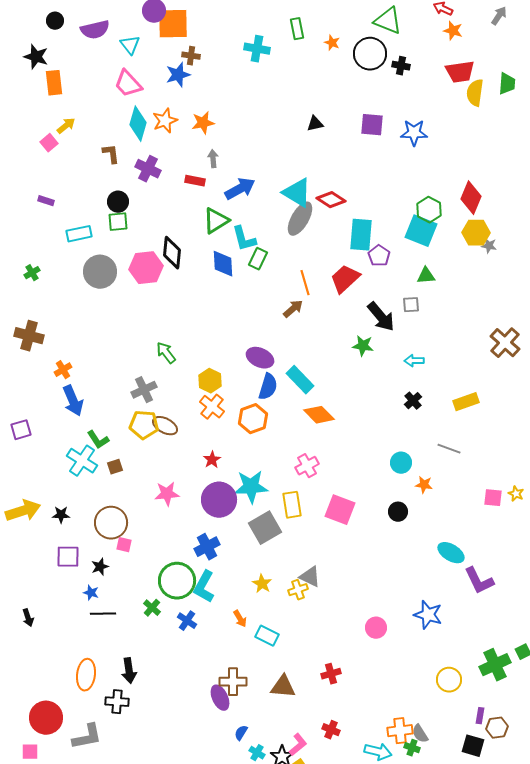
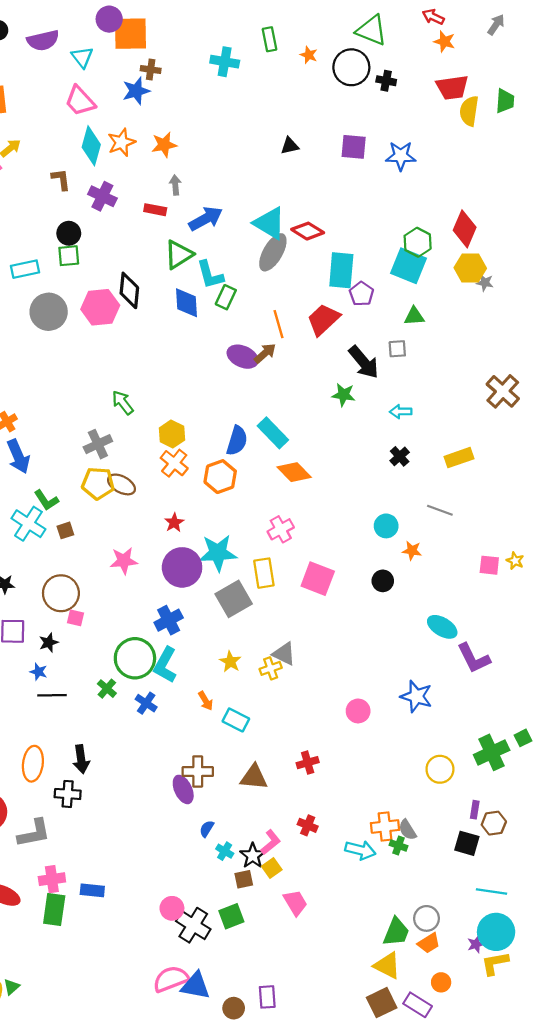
purple ellipse: (260, 358) -> (243, 357), moved

